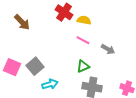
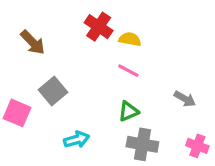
gray arrow: (108, 49) -> (185, 99), moved
gray square: (35, 66) -> (53, 91), moved

